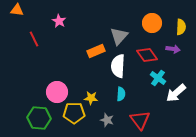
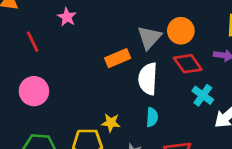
orange circle: (152, 23) -> (181, 31), moved
pink circle: (57, 92) -> (34, 91), moved

